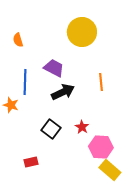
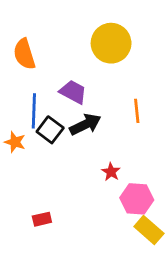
orange semicircle: (18, 40) -> (24, 54), size x1.6
black square: (51, 129) -> (50, 130), moved

